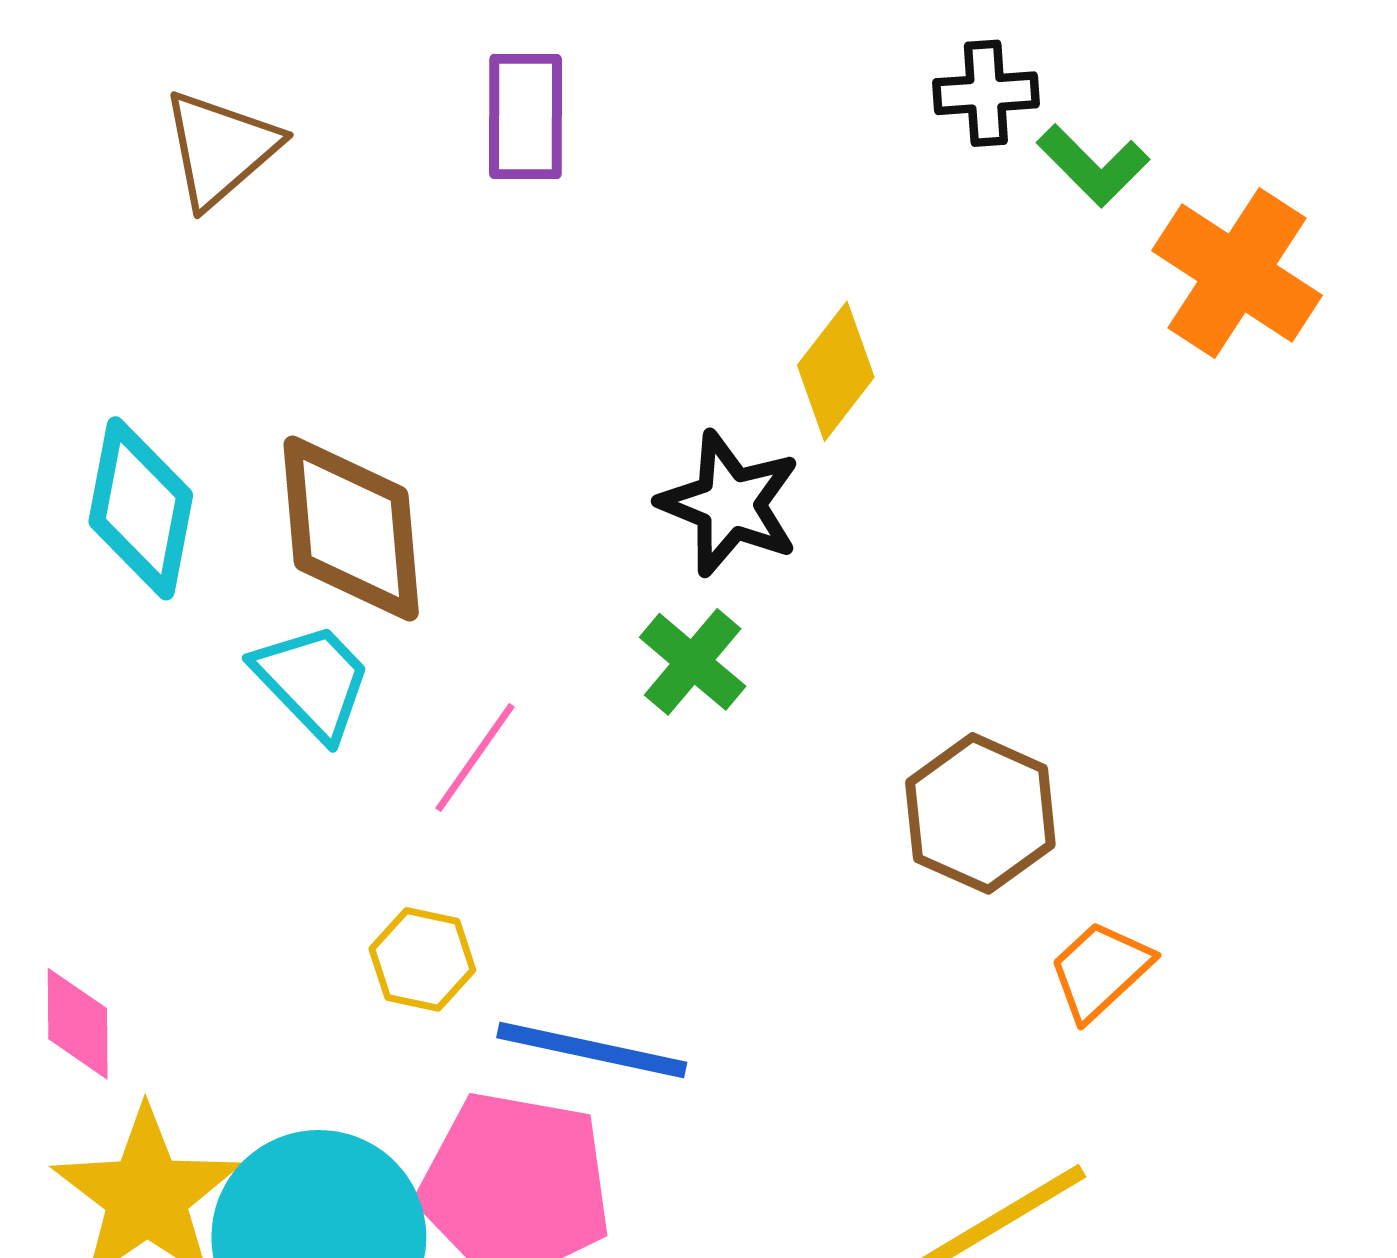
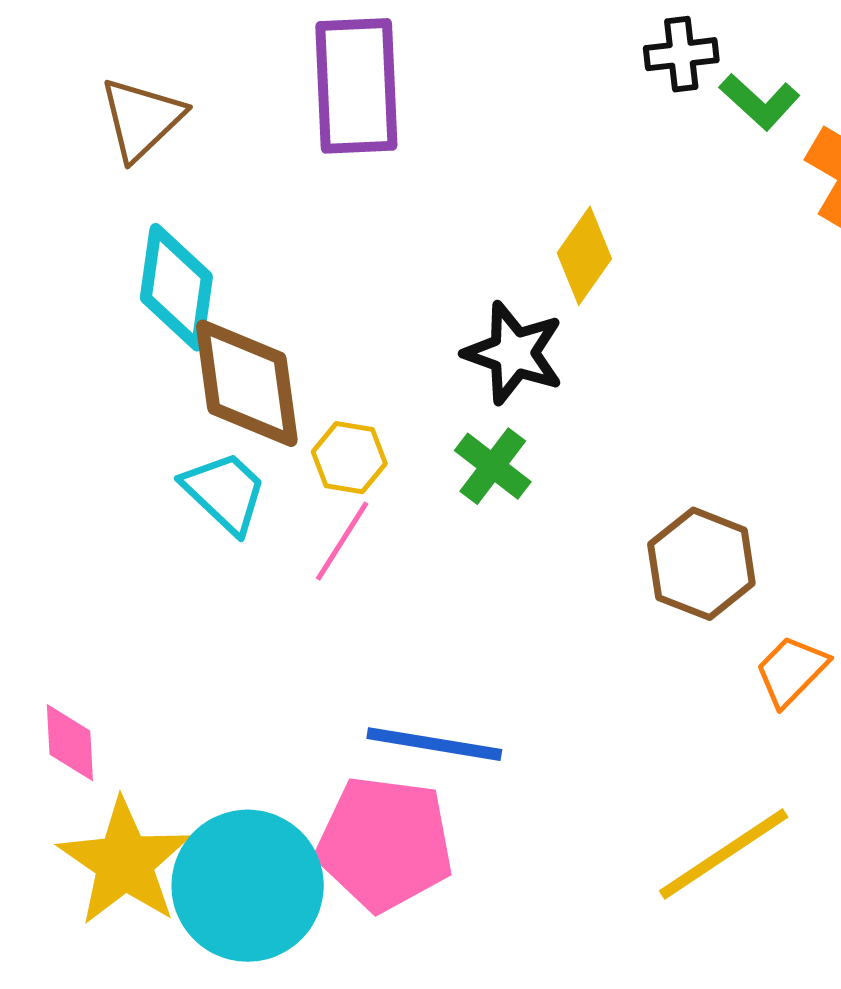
purple rectangle: (526, 116) -> (356, 86), size x1.5
cyan diamond: (141, 508) -> (176, 287), moved
yellow hexagon: (422, 959) -> (349, 458), moved

